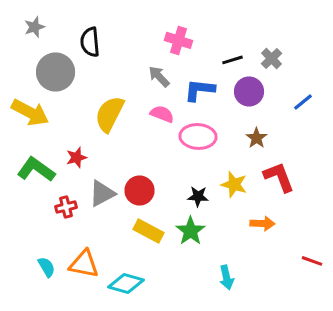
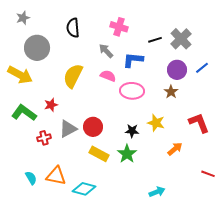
black semicircle: (90, 42) -> (73, 28), moved
gray cross: (272, 58) -> (181, 39), size x1.5
purple circle: (249, 91) -> (177, 70), moved
red L-shape: (279, 177) -> (199, 123), moved
orange arrow: (262, 223) -> (175, 149), turned -42
cyan arrow: (226, 277) -> (157, 192), moved, turned -98

